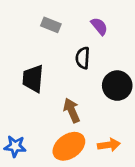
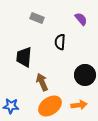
purple semicircle: (99, 26) -> (81, 19), moved
black circle: (117, 86) -> (85, 75), moved
brown arrow: (72, 110) -> (42, 82), moved

